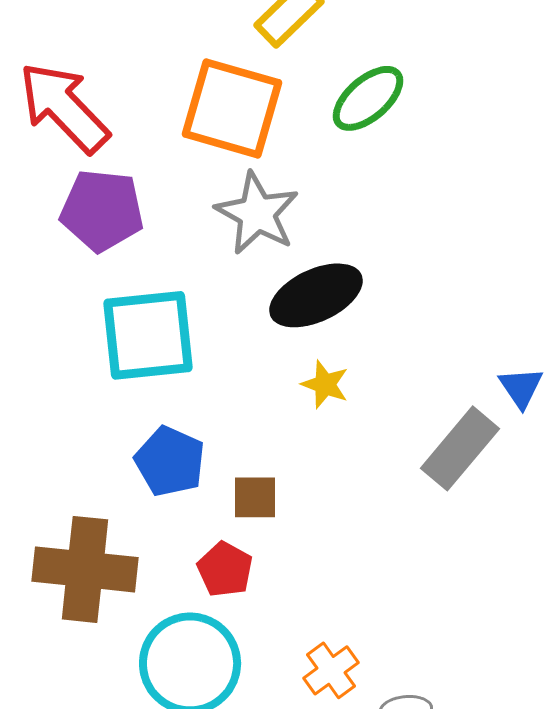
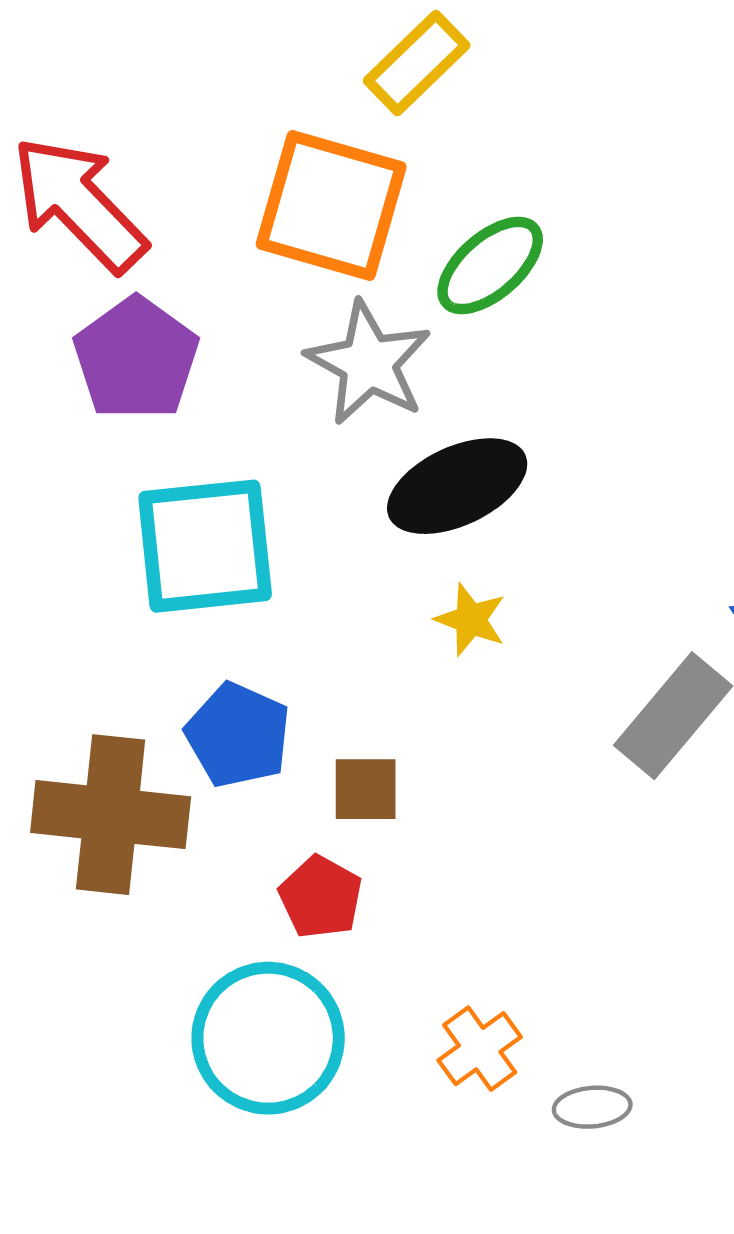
green ellipse: (368, 98) -> (490, 266), moved
purple pentagon: (102, 210) -> (136, 359), turned 30
brown cross: (85, 569) -> (111, 815), moved

